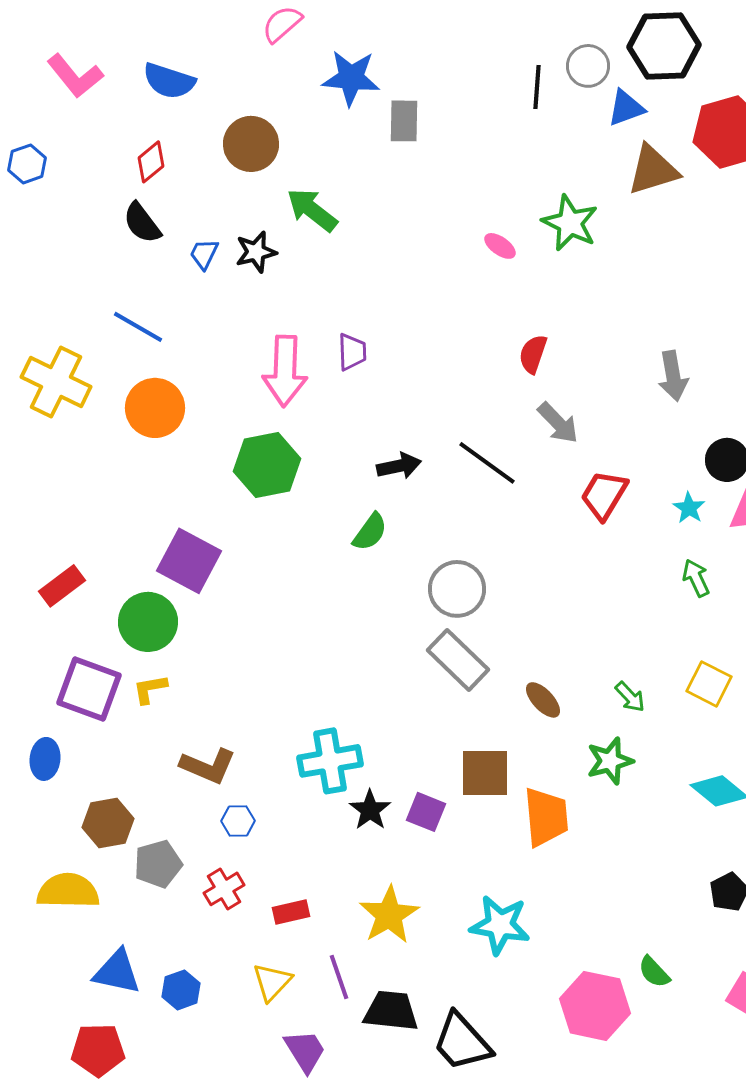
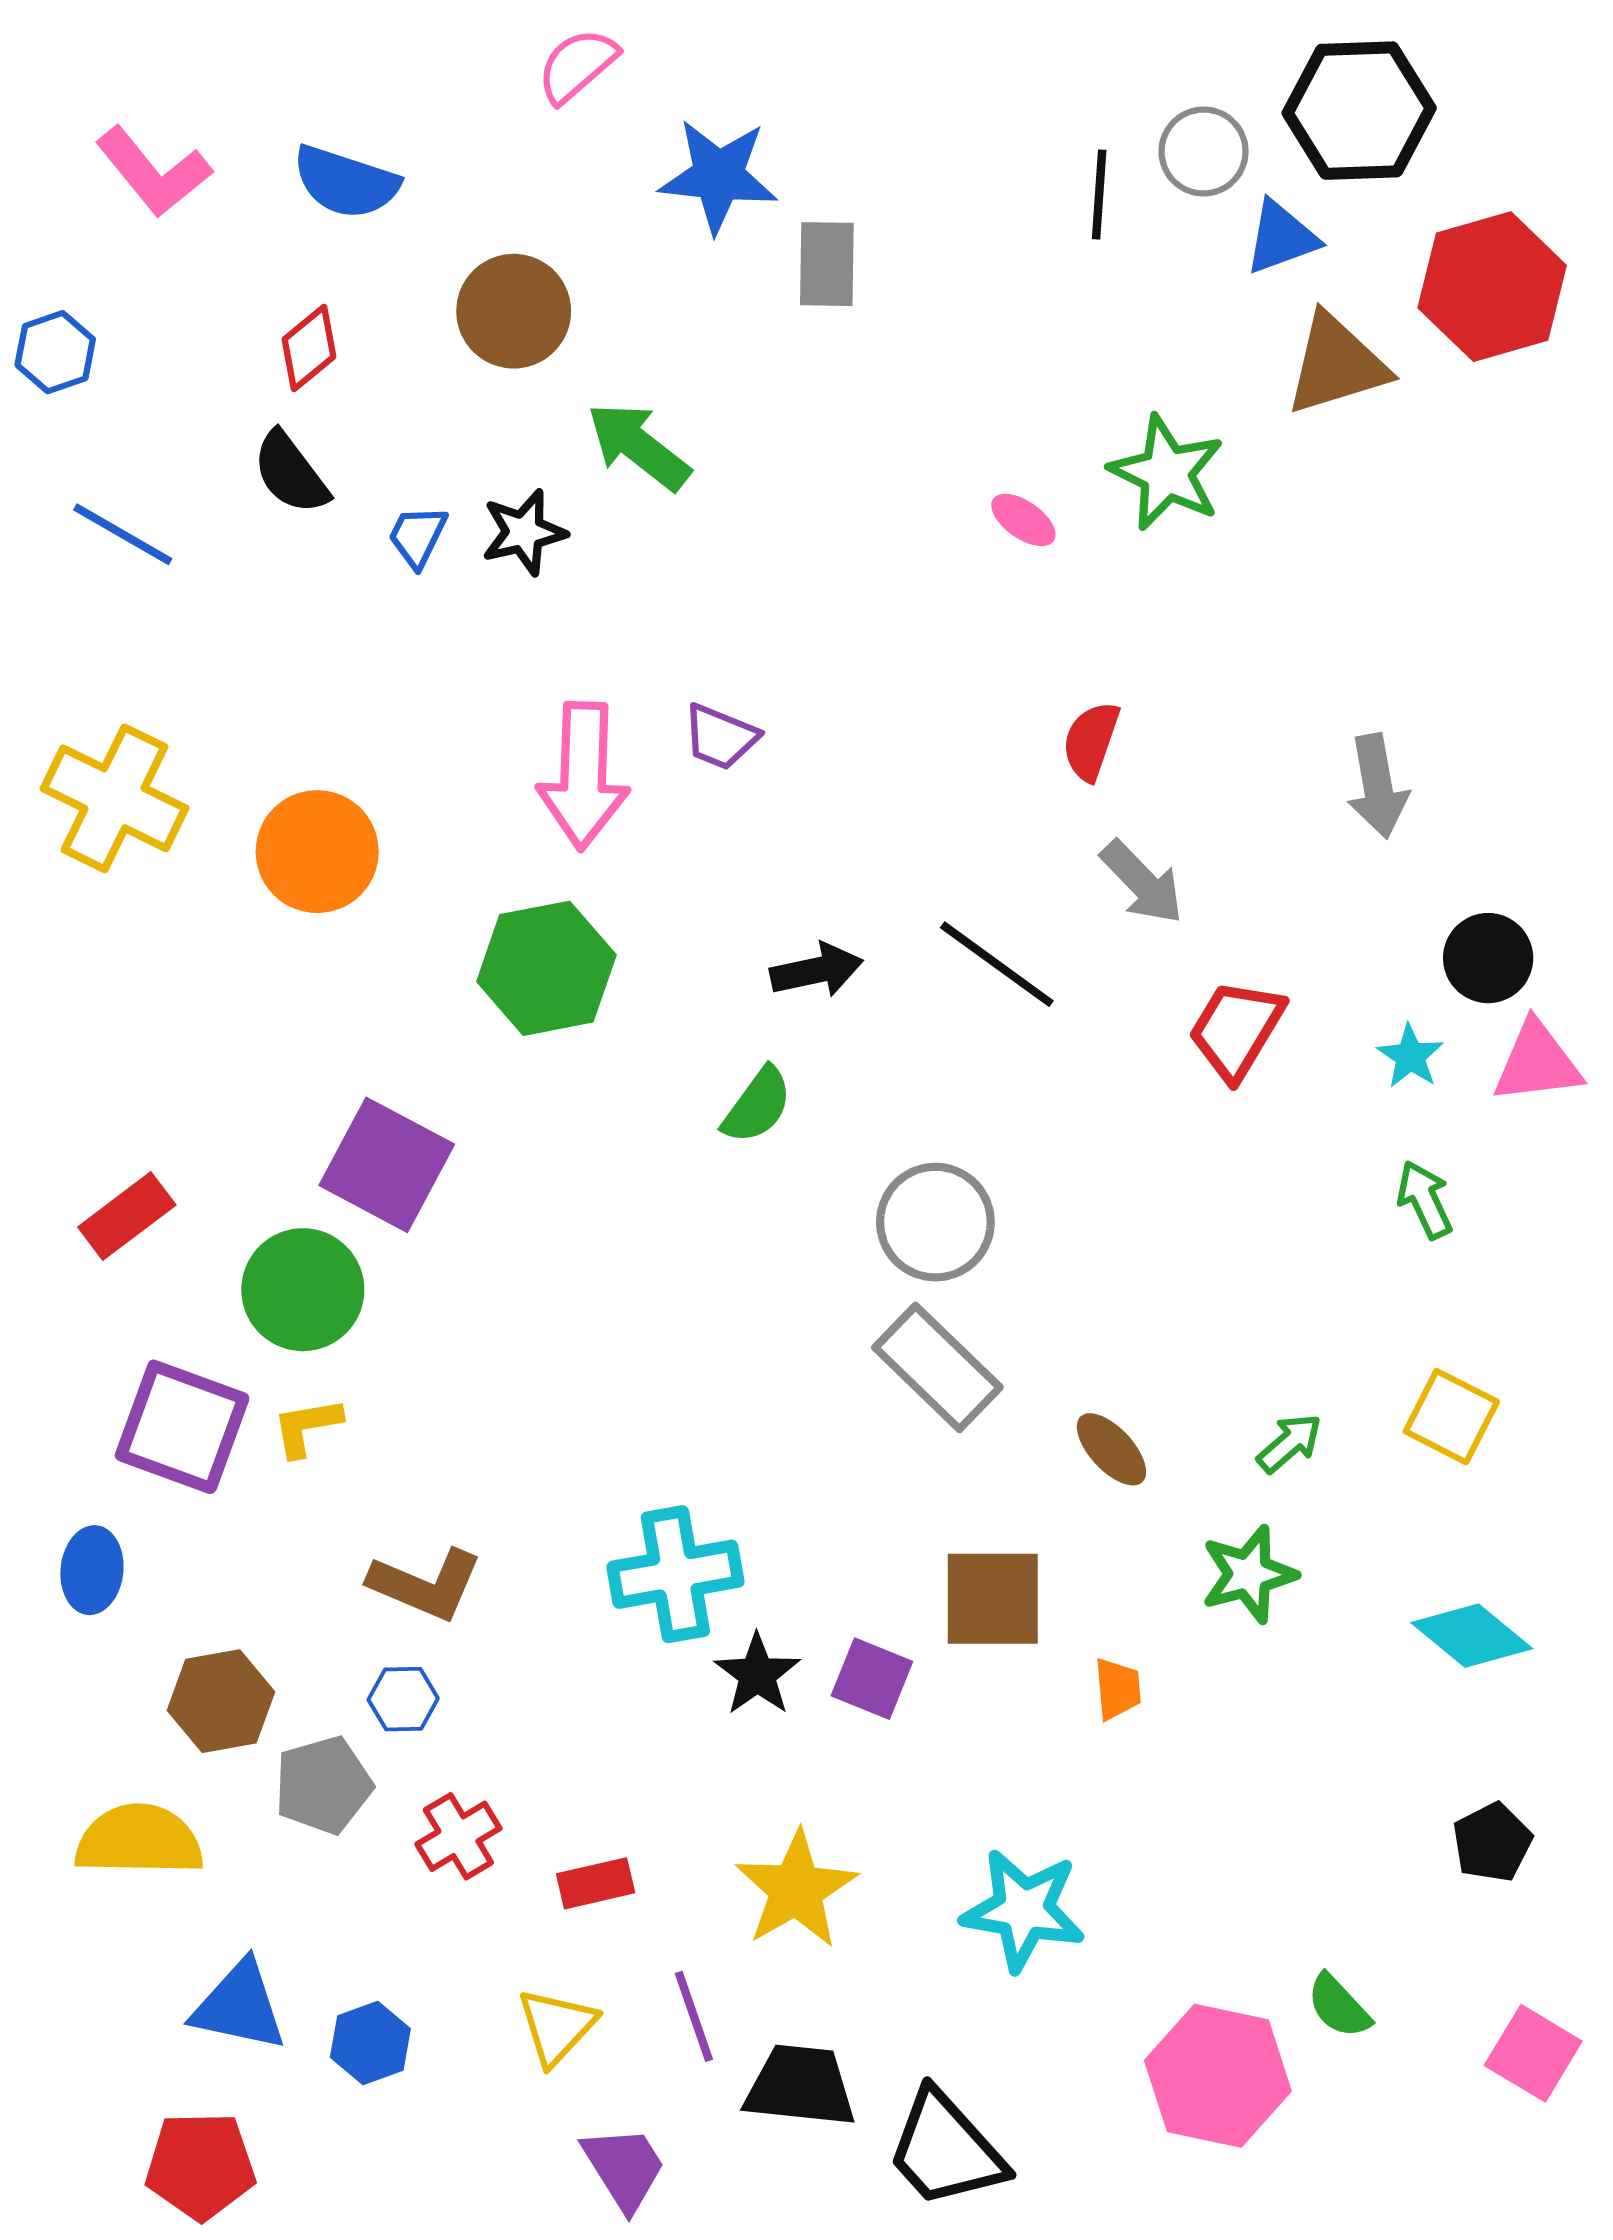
blue line: (138, 327) -> (123, 534), moved
purple trapezoid: (352, 352) -> (720, 737), turned 114
green arrow: (630, 697) -> (1290, 1443), turned -88
orange trapezoid: (546, 817) -> (1118, 1689), size x0.5
blue hexagon: (238, 821) -> (403, 1699), moved

